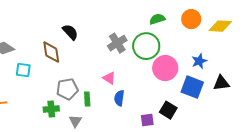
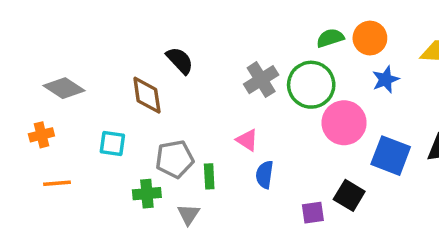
orange circle: (191, 19) -> (370, 38), moved
blue star: (199, 61) -> (386, 80), moved
cyan square: (23, 70) -> (112, 143), moved

